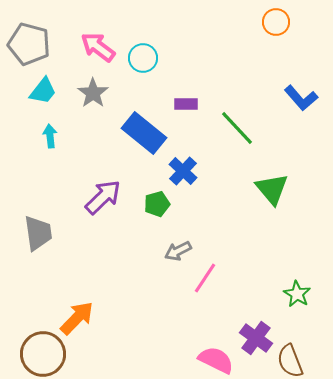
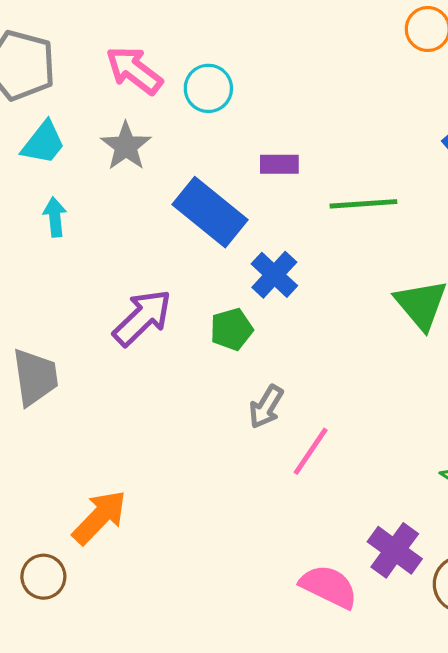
green line: (237, 128) -> (363, 204), turned -51
gray arrow: (178, 251) -> (266, 407), turned -32
brown circle: (43, 354) -> (43, 577), size x0.6

